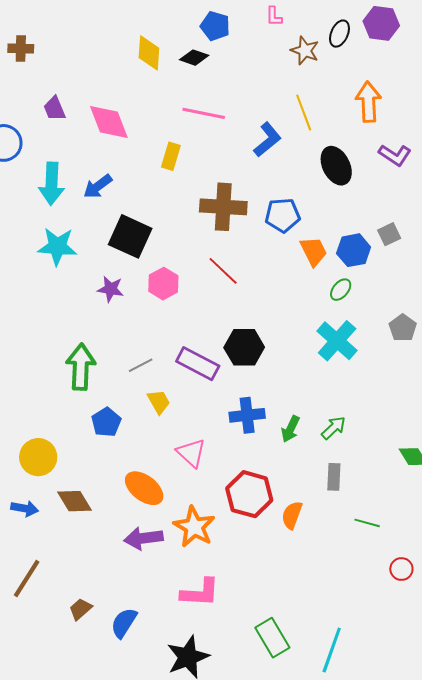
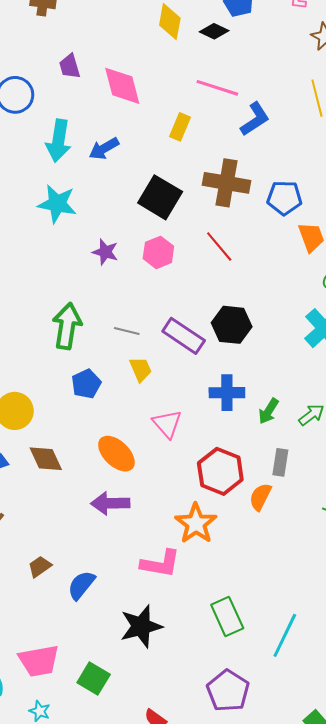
blue L-shape: (267, 140) -> (255, 119), moved
black square: (130, 236) -> (160, 197), moved
gray line: (141, 365) -> (127, 331), turned 35
gray rectangle: (334, 477) -> (280, 462), moved
orange star: (194, 527) -> (196, 523), moved

